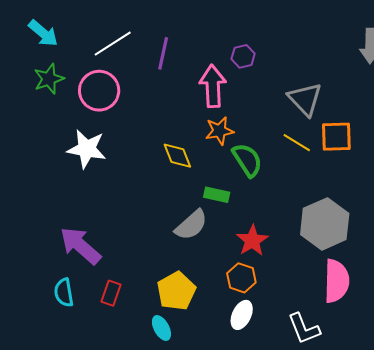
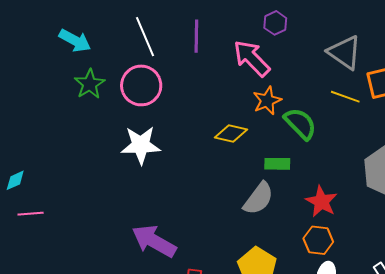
white line: (113, 44) -> (145, 37), turned -69
pink arrow: (213, 86) -> (252, 58), turned -30
yellow diamond: (177, 156) -> (231, 133), turned -44

